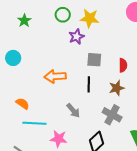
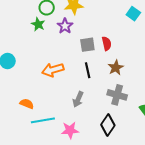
green star: (24, 21) -> (38, 24), moved
red semicircle: (123, 65) -> (107, 44), moved
gray arrow: (73, 111) -> (78, 99), turned 77

